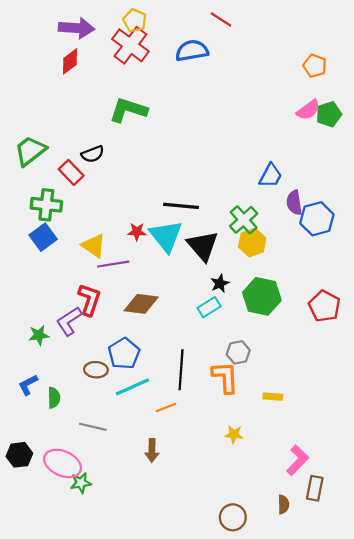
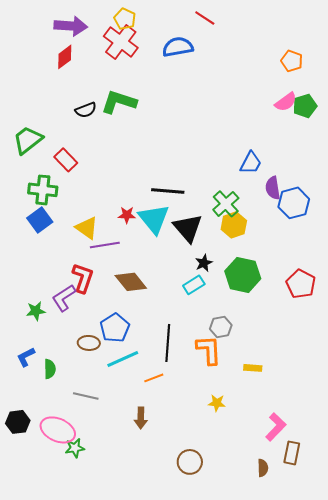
black semicircle: (93, 154) -> (86, 110), moved
brown diamond: (141, 304) -> (131, 282), turned 44
brown circle: (233, 517) -> (190, 462), moved

